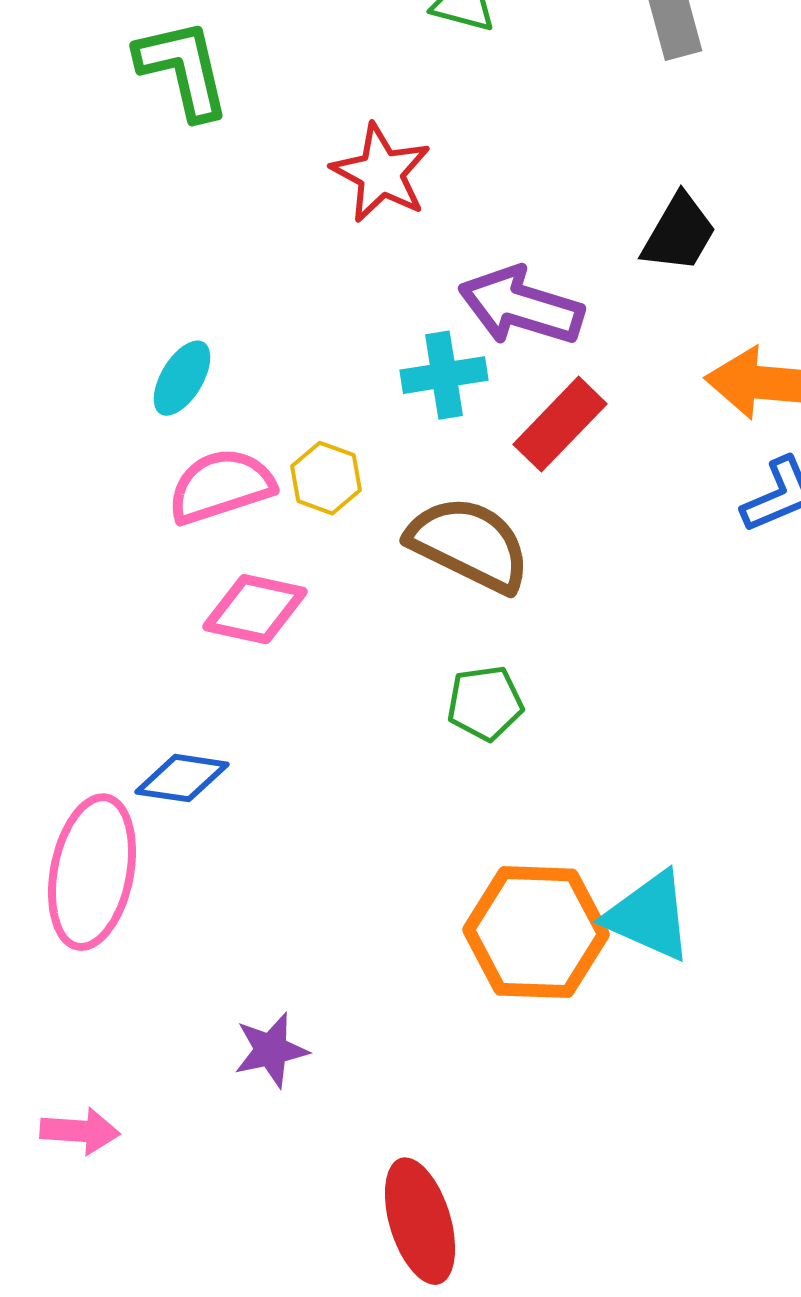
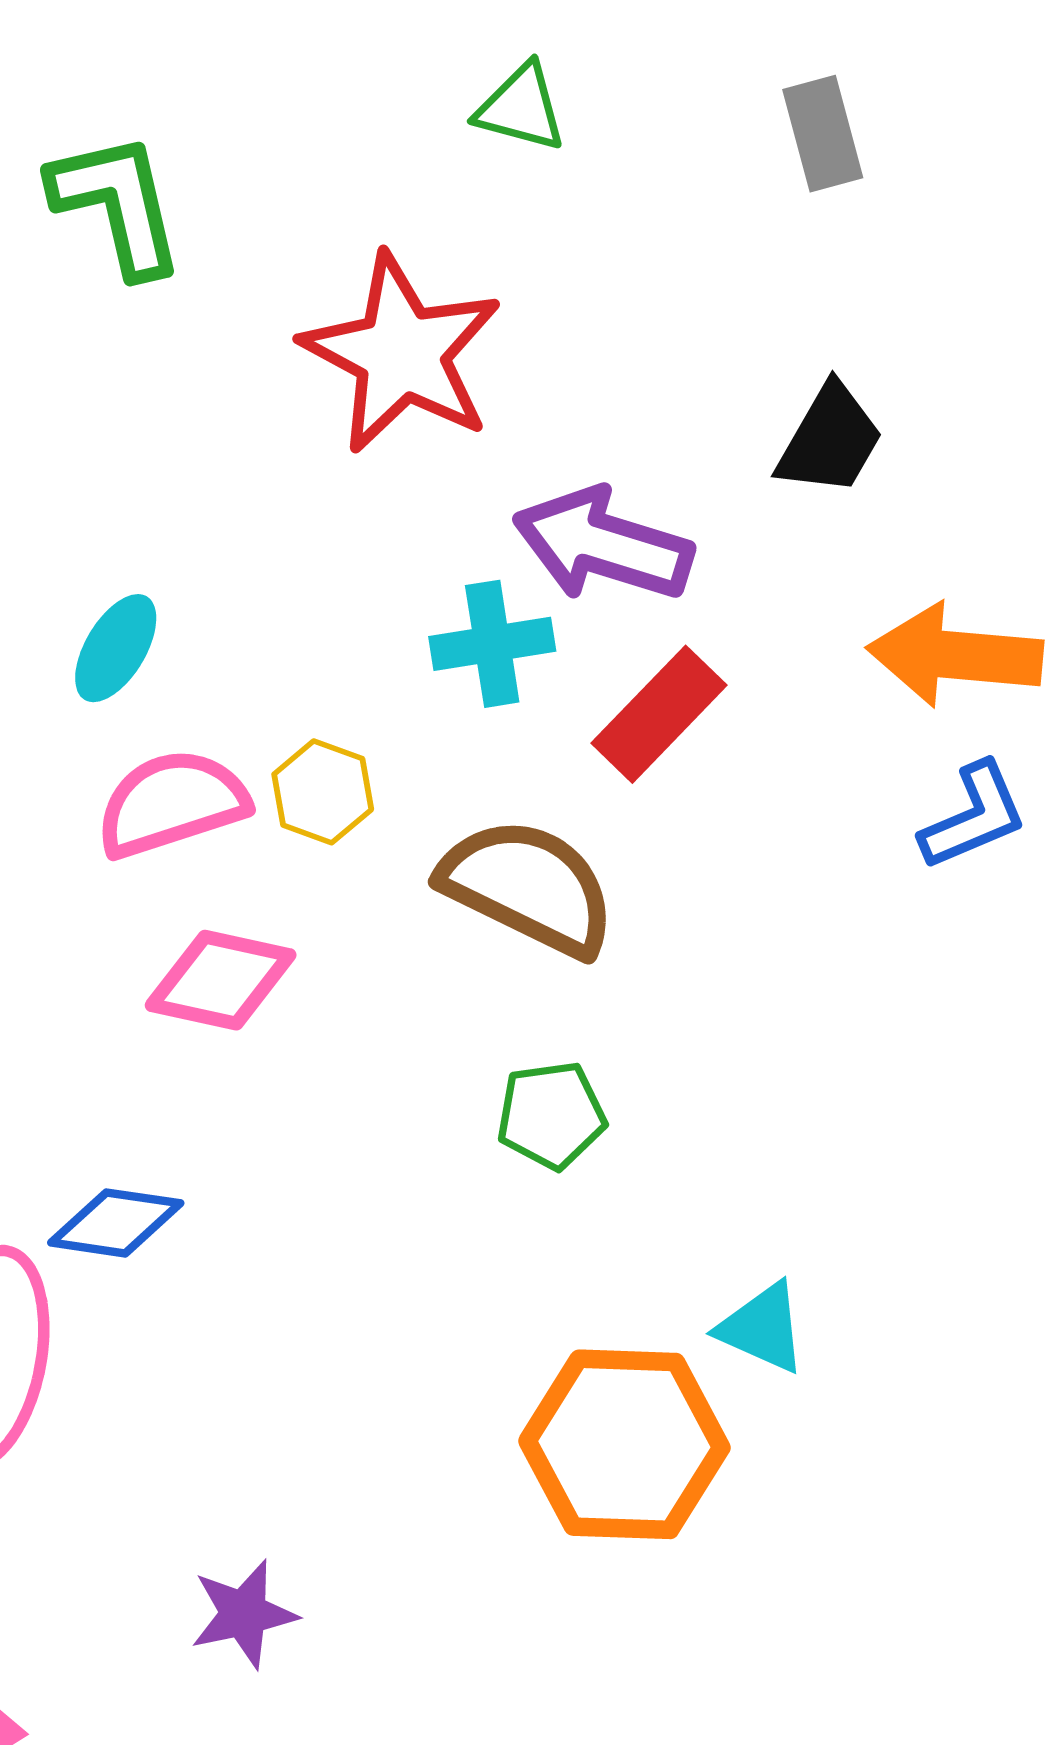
red star: (381, 173) -> (402, 354), size x1.4
cyan triangle: (649, 916) -> (762, 1328), moved, size x0.7

